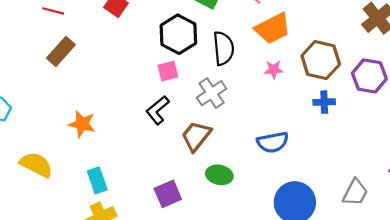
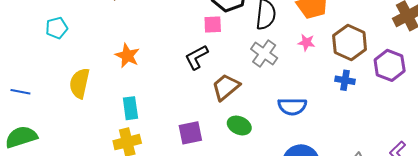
gray cross: (212, 93) -> (264, 54), moved, turned -32
yellow semicircle: (36, 165) -> (80, 83), turned -116

